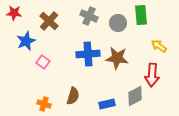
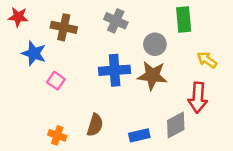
brown cross: (49, 21) -> (64, 27), turned -30
gray circle: (118, 23) -> (155, 44), moved
blue star: (26, 41) -> (34, 53), turned -30

